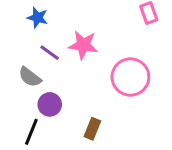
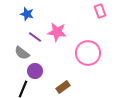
brown rectangle: (92, 129) -> (63, 87), turned 32

